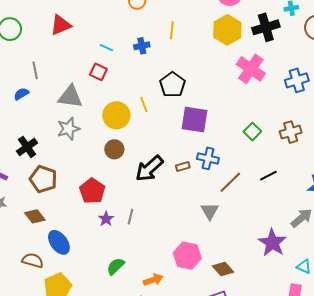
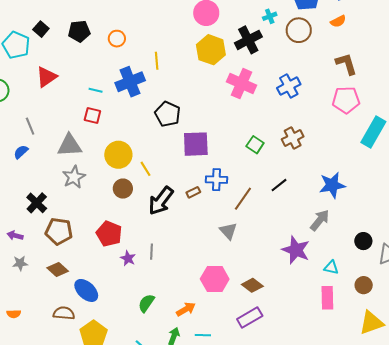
blue cross: (142, 46) -> (130, 82), size x1.8
yellow line: (144, 104) -> (145, 169), moved

